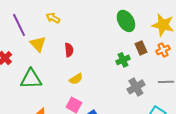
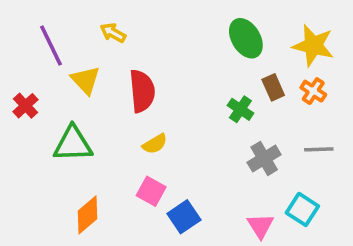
red semicircle: (69, 50) -> (142, 91), size x1.6
orange cross: (163, 50) -> (313, 91), turned -32
green cross: (123, 60) -> (240, 109), turned -32

